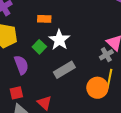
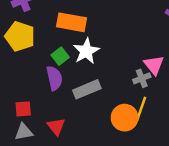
orange rectangle: (44, 19) -> (71, 22), size x1.6
purple semicircle: (21, 65) -> (54, 78), moved

